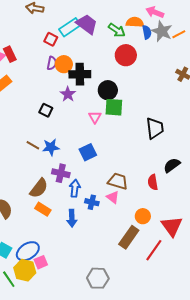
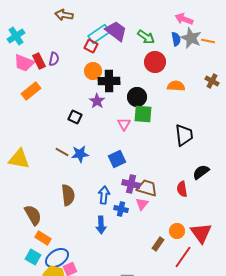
orange semicircle: (135, 22) -> (176, 86), moved
orange line: (179, 34) -> (208, 41), turned 40
red square: (51, 39) -> (91, 46), moved
purple semicircle: (52, 63) -> (54, 59), moved
purple cross: (61, 173) -> (131, 184), moved
brown semicircle: (39, 188) -> (68, 195), turned -45
pink triangle: (113, 197) -> (142, 204), turned 32
orange rectangle: (43, 209) -> (43, 238), moved
orange circle: (143, 216) -> (177, 231), moved
brown rectangle: (129, 237) -> (158, 244), size x0.6

